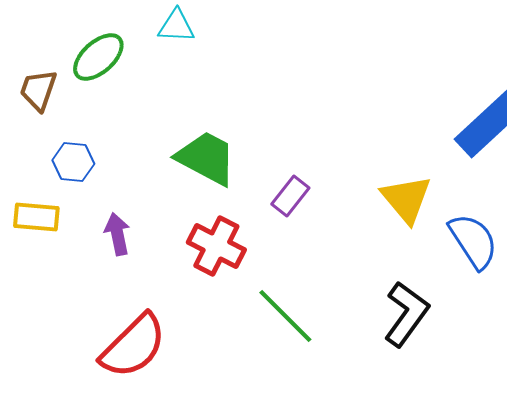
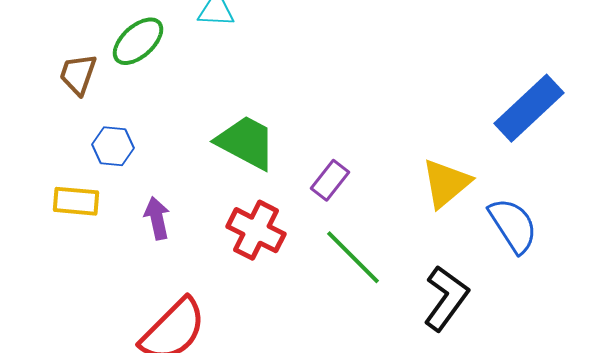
yellow triangle: (406, 199) -> (446, 183), turned 30
green line: (285, 316) -> (353, 257), moved

